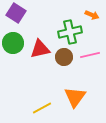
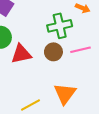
red triangle: (40, 49) -> (21, 54), moved

